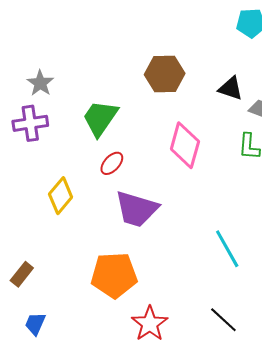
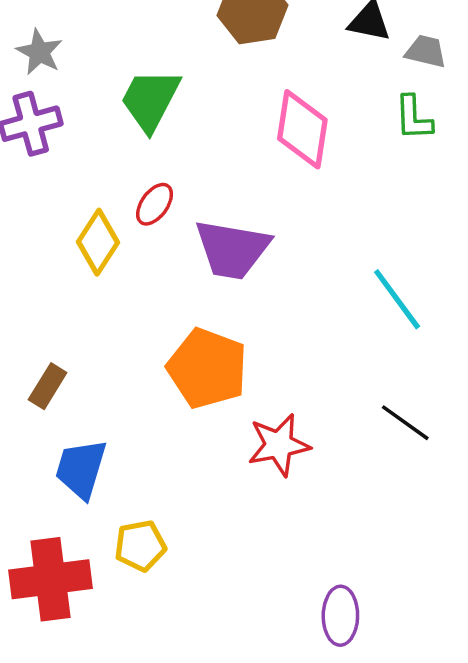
red ellipse: (112, 163) -> (155, 204), moved
orange pentagon: (114, 275) -> (207, 368), turned 30
blue trapezoid: (35, 324) -> (81, 469), size x1.5
red star: (150, 324) -> (279, 445), turned 30

